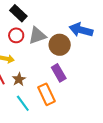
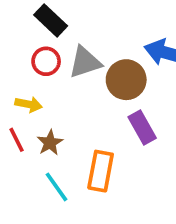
purple rectangle: (59, 73) -> (142, 127), moved
orange rectangle: (46, 94) -> (101, 171), turned 35

